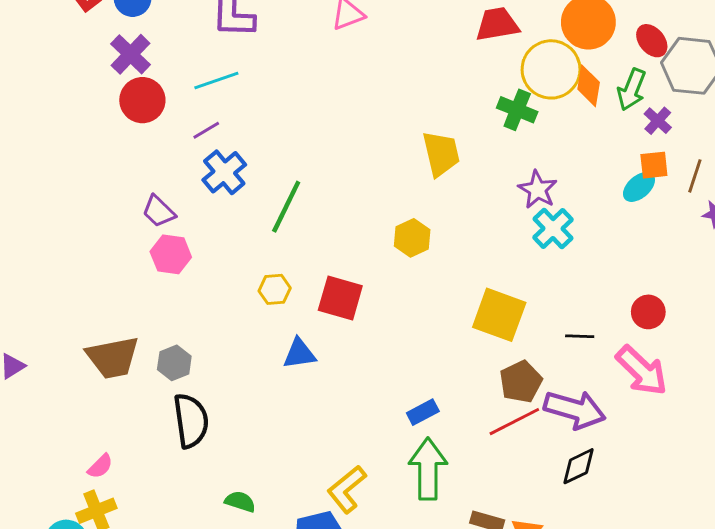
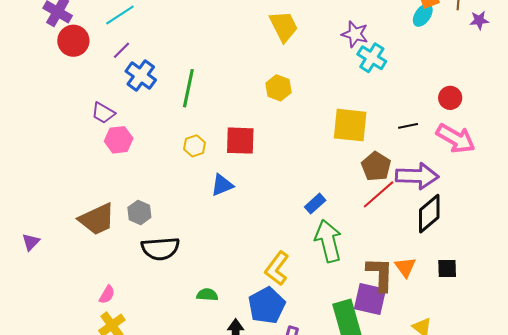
black semicircle: (191, 421) -> (160, 249), turned 108
black diamond: (578, 466) -> (429, 214), size x1.4

